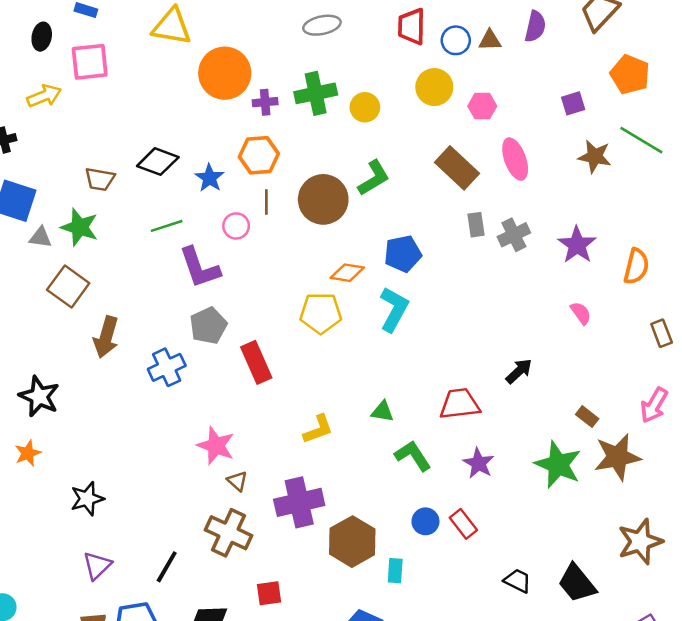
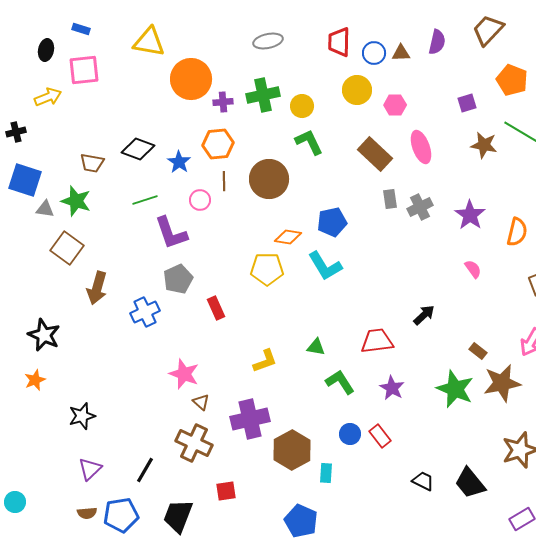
green L-shape: (374, 178) -> (309, 142), moved, turned -84
cyan L-shape: (394, 309) -> (325, 266), turned 120
red rectangle: (256, 362) -> (216, 308), size x0.7

